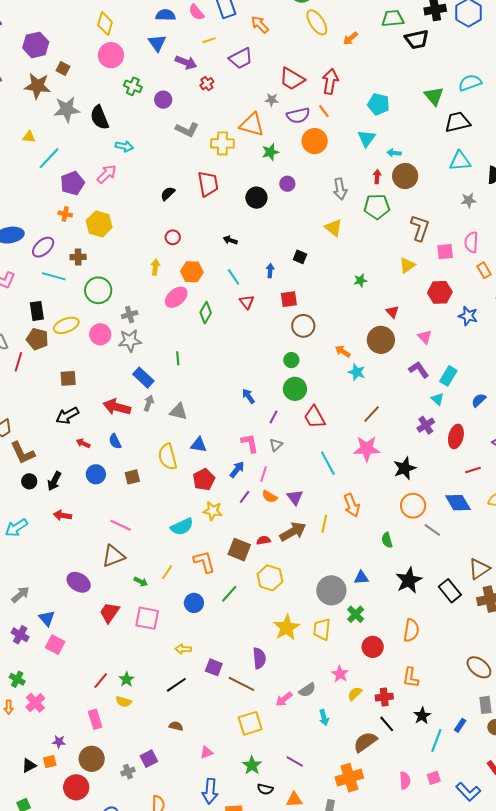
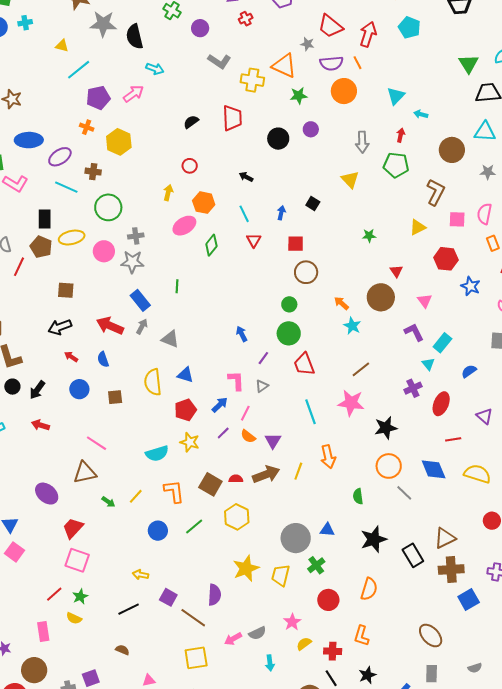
cyan pentagon: (378, 104) -> (409, 27), moved
brown circle: (405, 176) -> (452, 150), moved
pink square: (147, 618) -> (77, 560), moved

